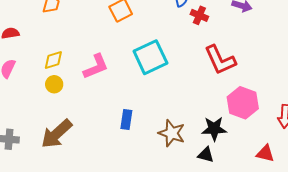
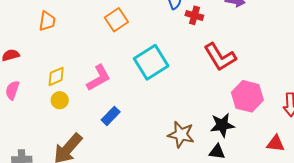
blue rectangle: (126, 119) -> (111, 116), moved, turned 42

